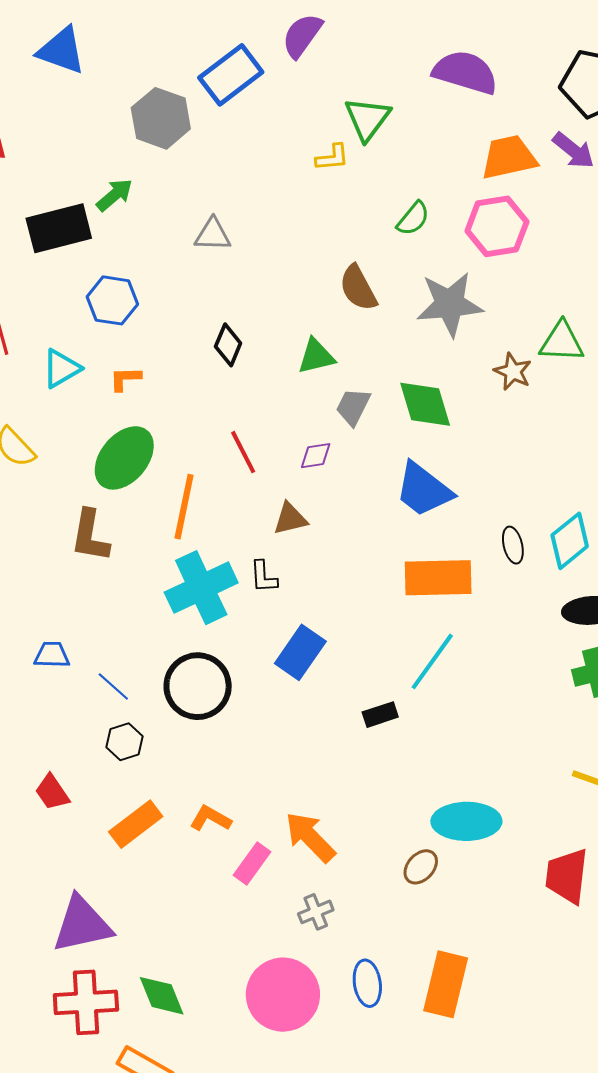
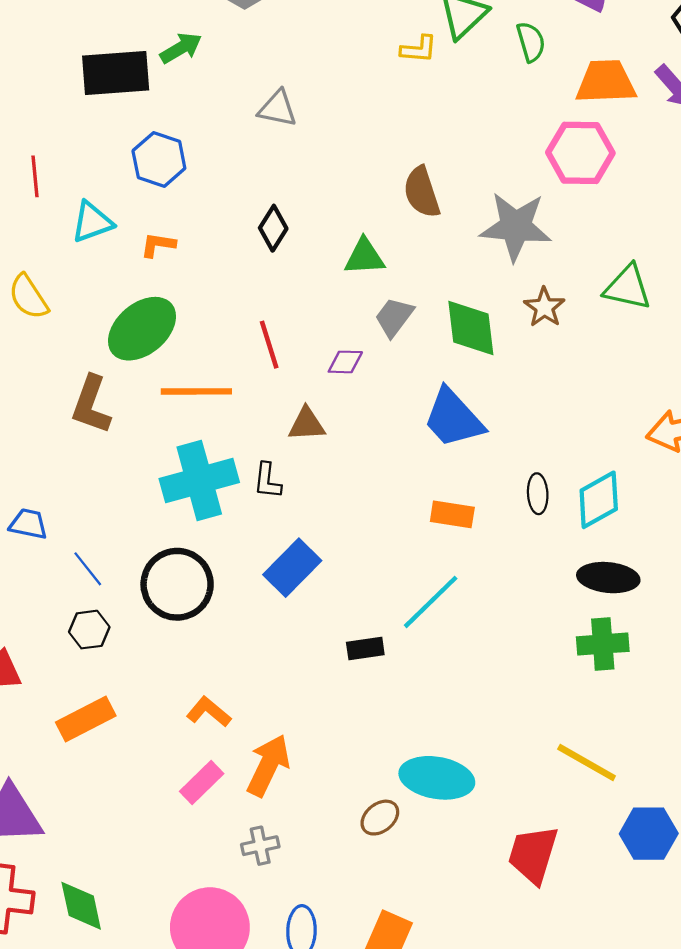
green semicircle: (413, 219) -> (531, 42), moved, turned -66
brown star: (513, 372) -> (544, 307), moved
orange line: (184, 507) -> (196, 391), turned 68
orange rectangle: (438, 578) -> (452, 514), size x0.6
orange L-shape: (211, 819) -> (209, 712), moved
orange arrow: (310, 837) -> (268, 765), turned 60

